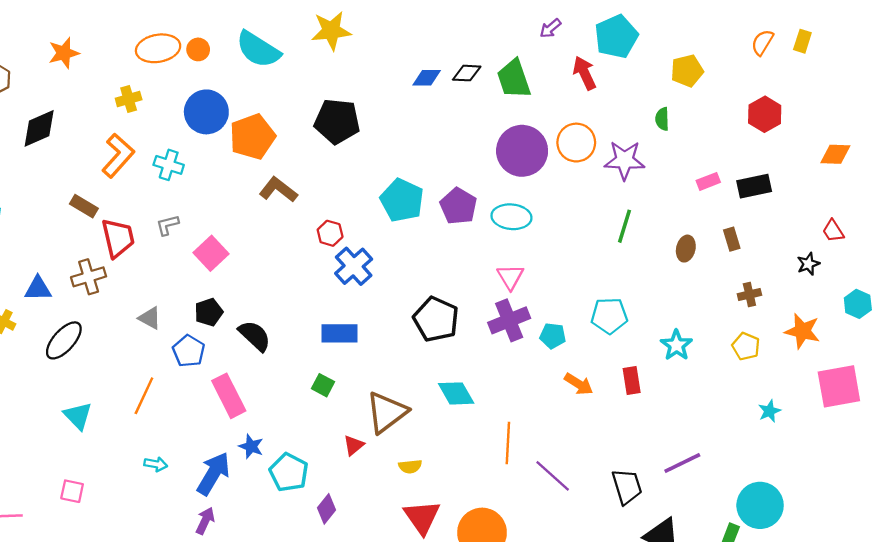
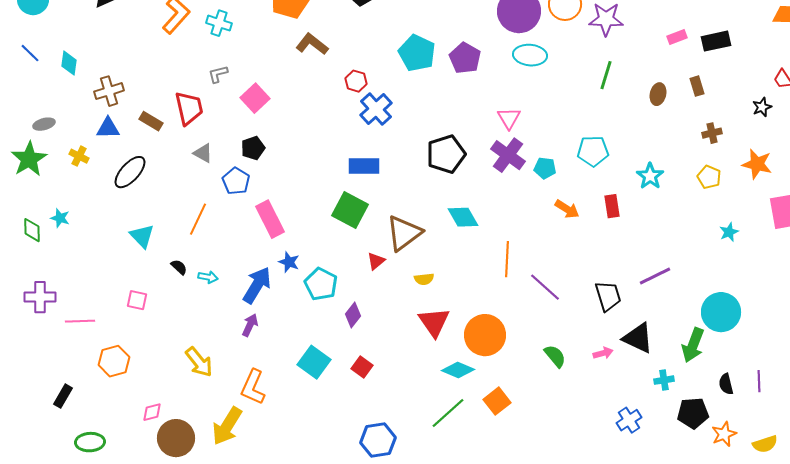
brown rectangle: (84, 206) -> (151, 121), moved
cyan ellipse: (511, 217) -> (530, 55), moved
red trapezoid: (118, 238) -> (189, 108), moved
brown cross: (89, 277) -> (109, 91), moved
black pentagon: (436, 319) -> (446, 154), turned 30
purple cross: (509, 320) -> (508, 155), turned -32
black semicircle: (255, 336) -> (179, 267), moved, size x0.6
green square: (323, 385) -> (350, 210), size x1.8

